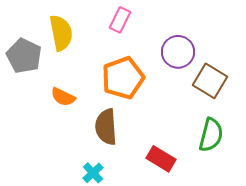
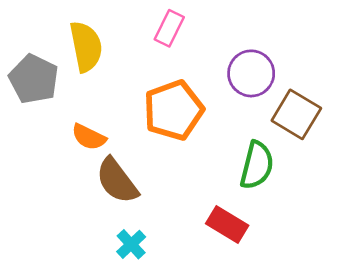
brown semicircle: (106, 127) -> (117, 181), moved, turned -33
green semicircle: (211, 135) -> (257, 165), moved

